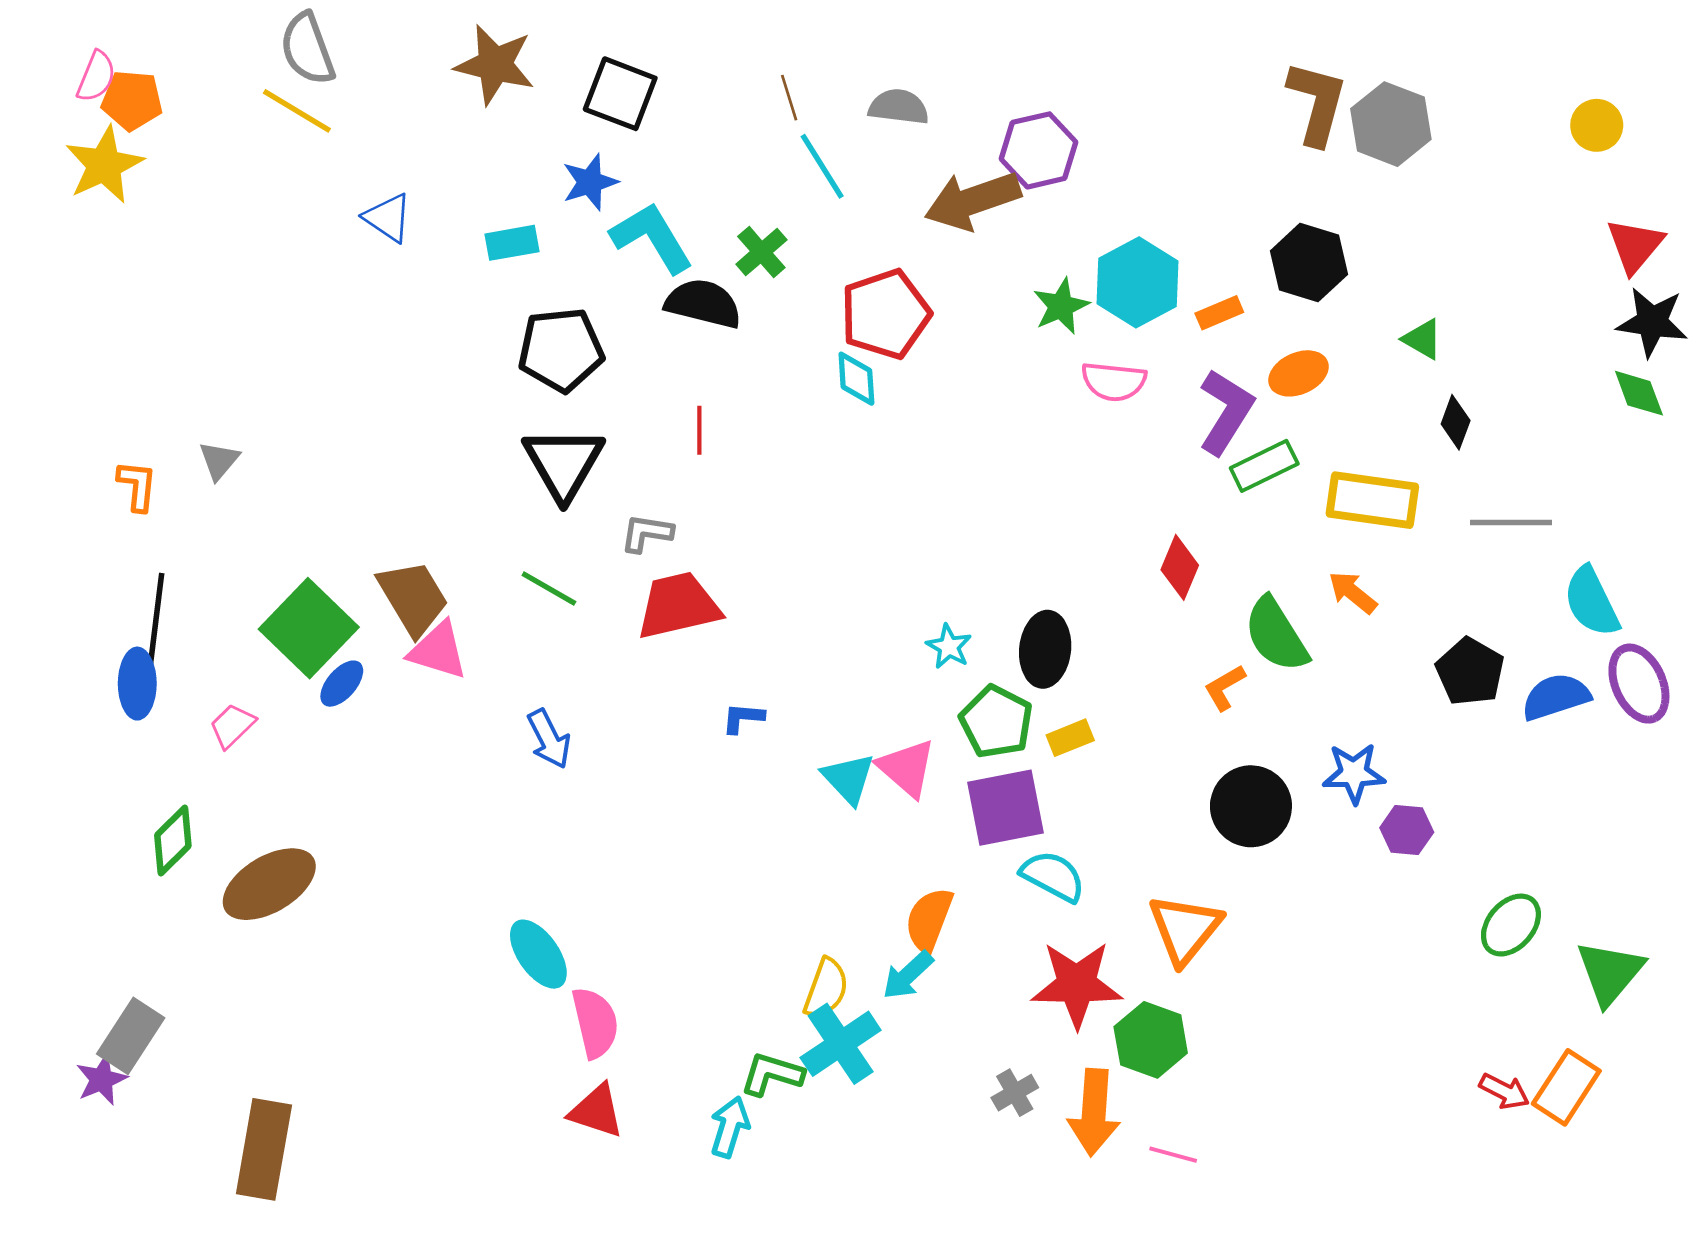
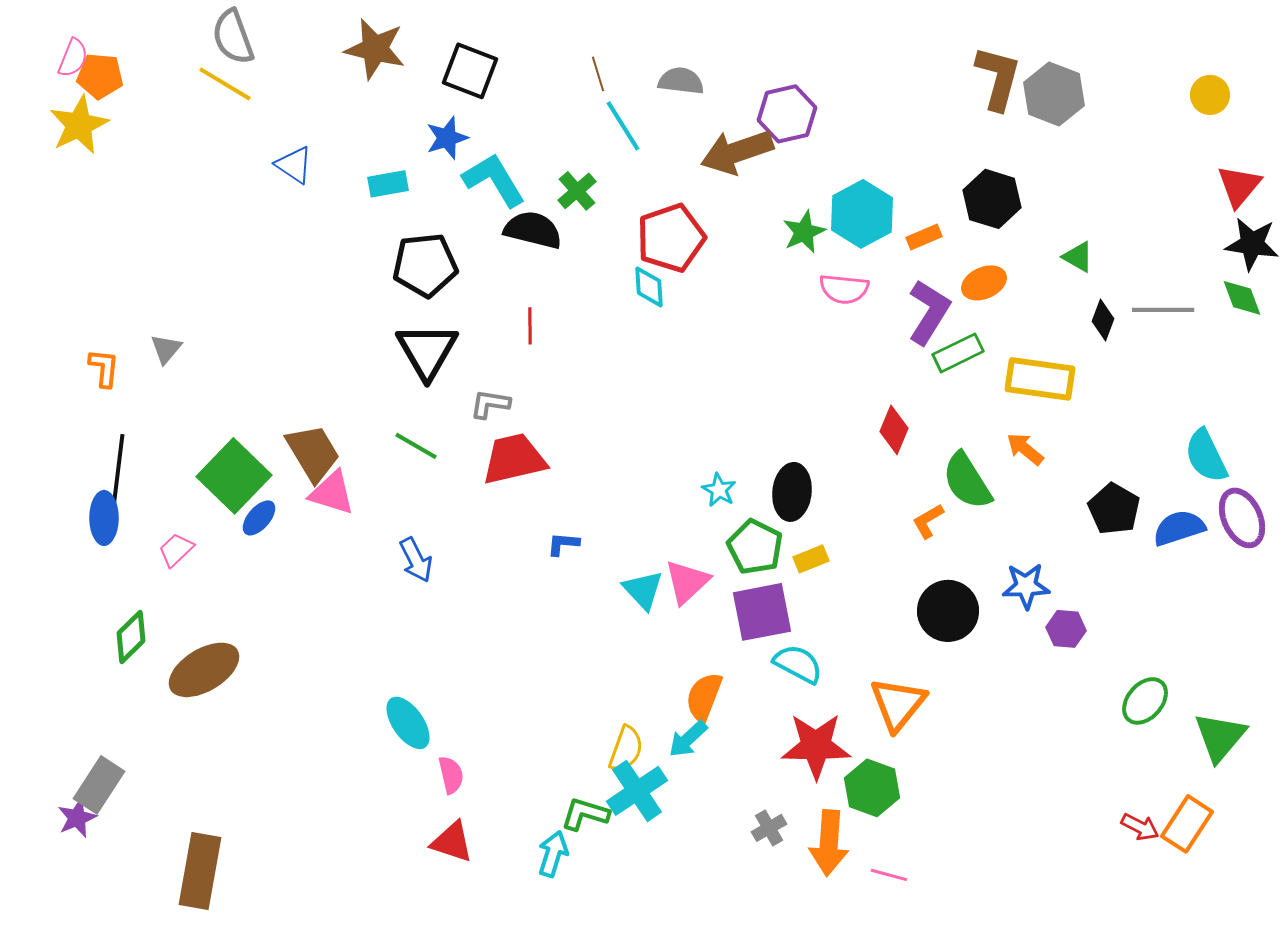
gray line: (1511, 523) -> (1163, 310), moved
pink triangle: (907, 768) -> (687, 582), turned 36
pink semicircle: (595, 1023) -> (451, 775), size x0.7

